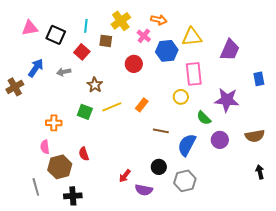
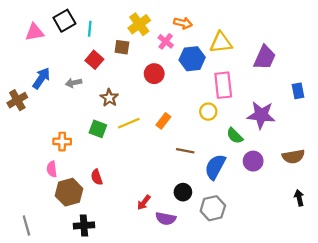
cyan line: (86, 26) -> (90, 29), moved
black square: (56, 35) -> (64, 21), moved, turned 36
gray line: (36, 187) -> (26, 225), moved

